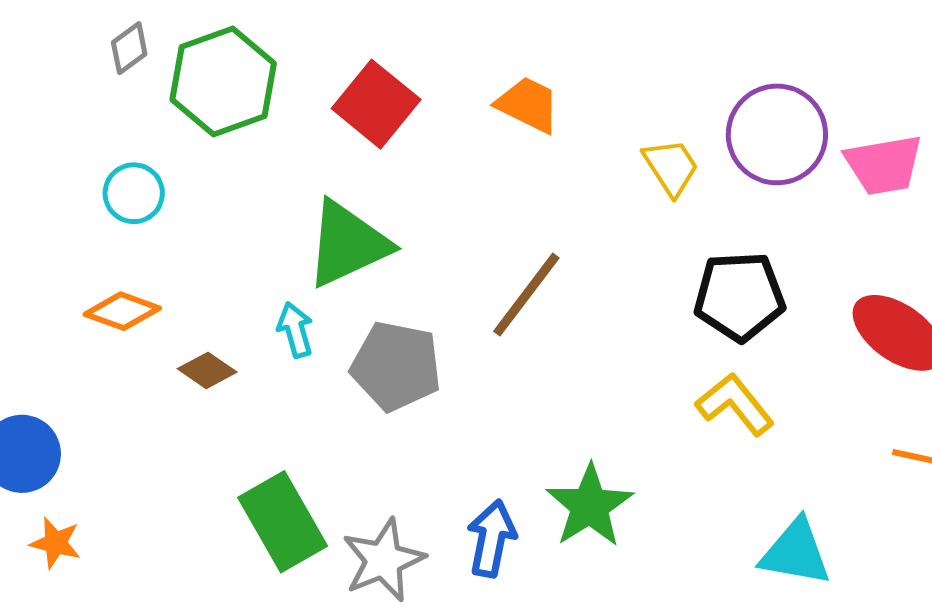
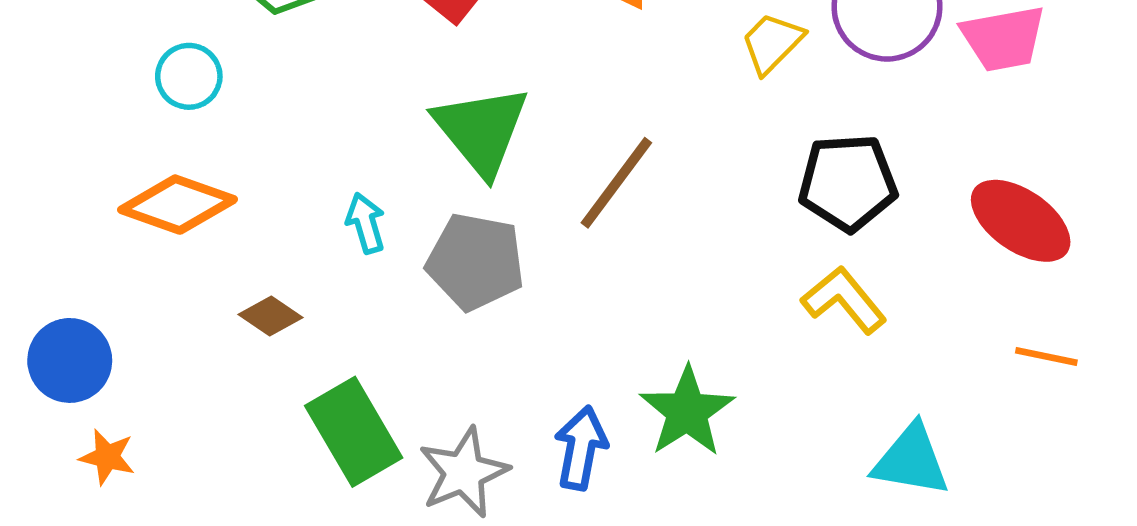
yellow trapezoid: (671, 167) -> (772, 43), turned -102
green triangle: (348, 244) -> (481, 130), moved, turned -44
orange diamond: (122, 311) -> (178, 205), size x1.4
brown diamond: (207, 370) -> (270, 316), moved

